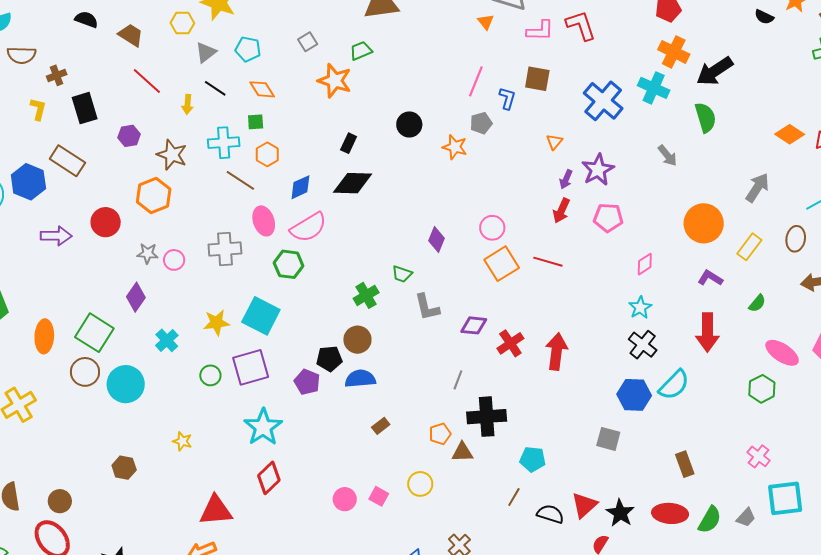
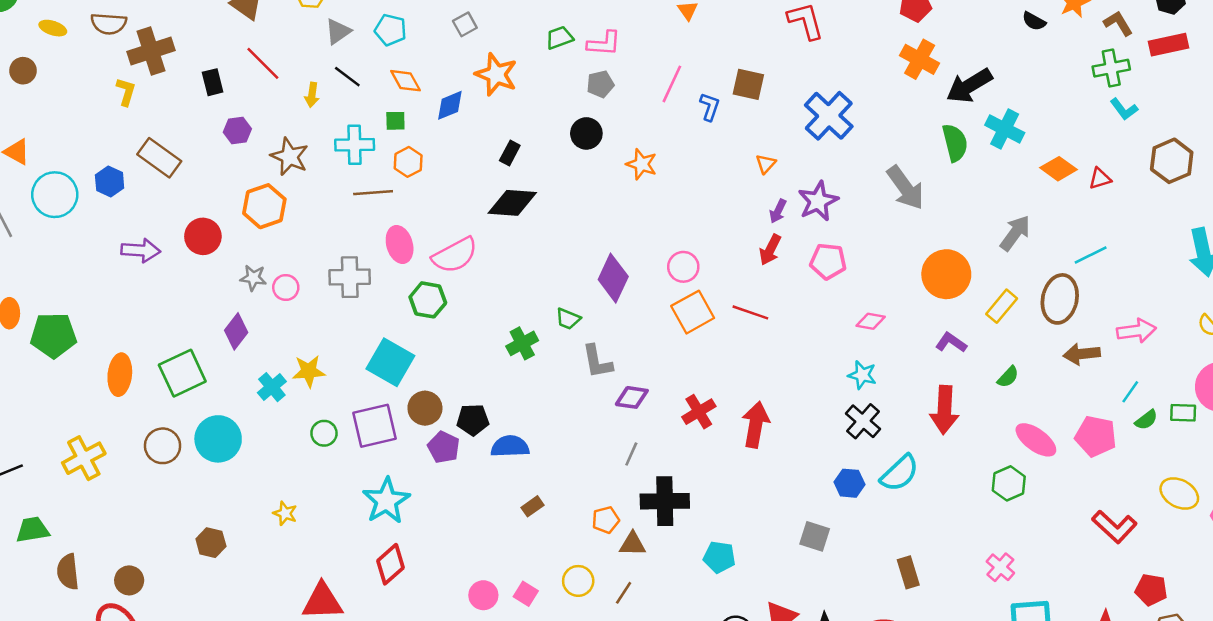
pink L-shape: (540, 31) -> (604, 43), moved
green trapezoid: (361, 51) -> (559, 38), moved
brown cross: (57, 75) -> (151, 51), size x1.8
cyan cross: (654, 88) -> (1005, 129), moved
black rectangle: (85, 108) -> (213, 82), moved, size x0.7
gray pentagon: (481, 123) -> (600, 84), moved
gray arrow: (667, 156) -> (905, 188), size x1.6
brown line: (240, 180) -> (373, 193), turned -40
blue hexagon: (28, 182) -> (110, 182), size x0.7
blue diamond: (300, 187) -> (450, 105), moved
brown ellipse: (796, 239) -> (1060, 299), size x1.5
purple diamond: (436, 240) -> (613, 278), size x1.5
pink diamond: (645, 264) -> (871, 321), turned 40
cyan star: (640, 308) -> (862, 375), turned -30
yellow star: (216, 323) -> (309, 371), moved
purple diamond: (474, 325) -> (632, 397), moved
green square: (94, 333) -> (182, 373), turned 30
brown circle: (357, 340) -> (425, 408), moved
brown circle: (85, 372) -> (163, 446), moved
blue hexagon: (634, 395) -> (849, 483), size x0.7
brown line: (514, 497) -> (624, 593), moved

